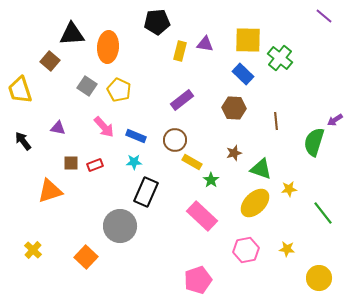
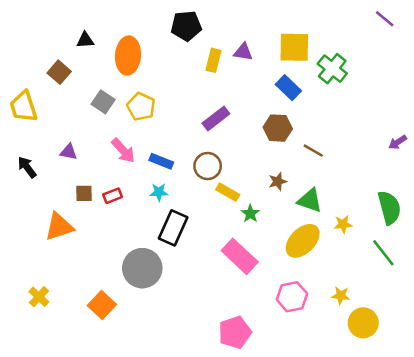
black triangle: (72, 34) -> (85, 40), size x0.6
brown line: (276, 121) -> (313, 151), moved, turned -54
green semicircle: (314, 142) -> (389, 208), moved, turned 148
yellow circle: (319, 278) -> (363, 323), moved

